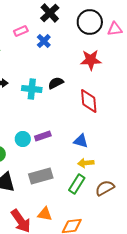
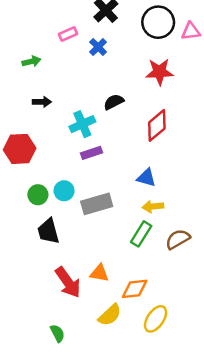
cyan cross: (32, 89) -> (82, 124), moved, turned -30
red diamond: (89, 101) -> (157, 125), turned 55
purple rectangle: (43, 136) -> (91, 153), moved
cyan circle: (23, 139) -> (64, 191), moved
gray rectangle: (41, 176) -> (97, 204), moved

